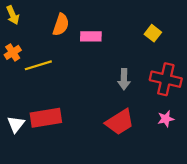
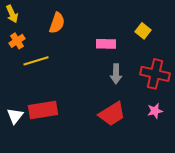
pink rectangle: (91, 36) -> (106, 44), moved
orange cross: (13, 52) -> (17, 41), moved

